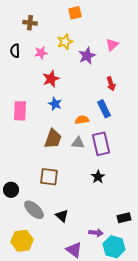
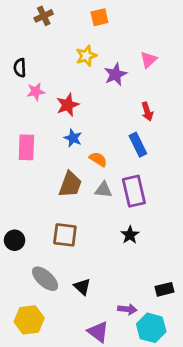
brown cross: (30, 23) -> (44, 16), moved, turned -32
pink star: (41, 53) -> (36, 92), moved
orange semicircle: (82, 120) -> (98, 159), moved, turned 40
black circle: (11, 190) -> (15, 240), moved

